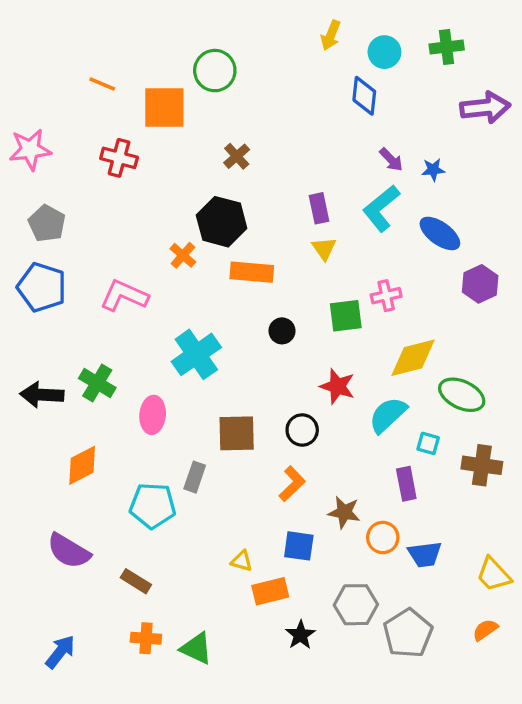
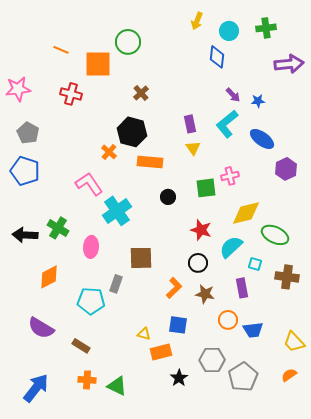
pink L-shape: (124, 296) -> (89, 184), moved, turned 32
black circle: (302, 430) -> (198, 263), moved
brown star: (344, 512) -> (205, 294), moved
blue arrow: (60, 652) -> (36, 388), size x1.4

